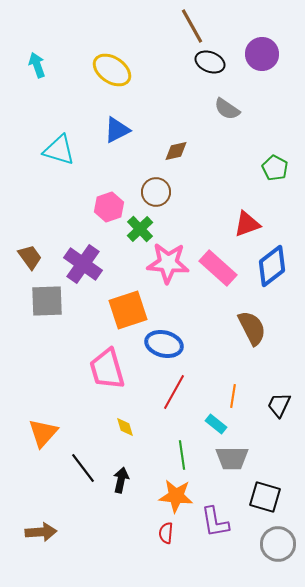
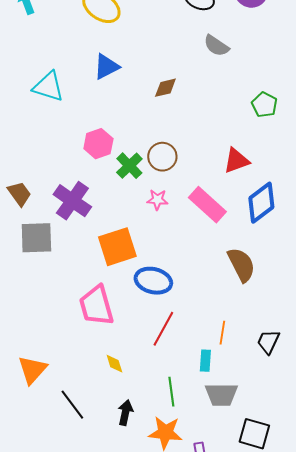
brown circle: (156, 192) -> (162, 157), moved
pink star: (168, 263) -> (157, 200), size x0.5
cyan rectangle: (216, 424) -> (205, 361), turned 55
black arrow: (121, 480) -> (125, 413), moved

